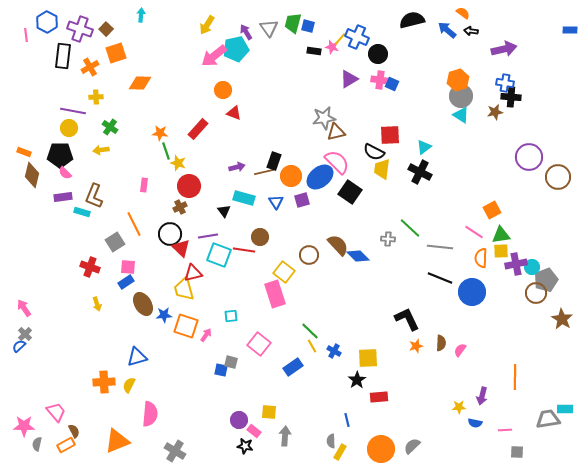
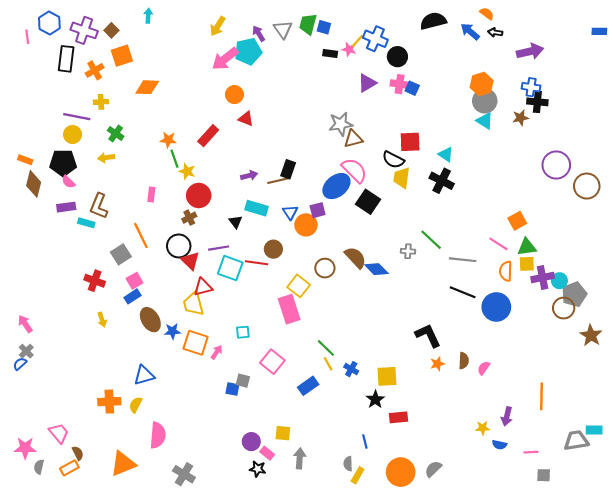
cyan triangle: (424, 147) -> (446, 154), turned -49
orange circle: (291, 176) -> (306, 225), moved
pink square: (128, 267) -> (135, 281), turned -35

